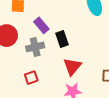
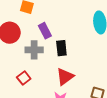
red square: (31, 78) -> (24, 78), turned -32

